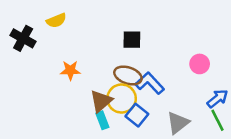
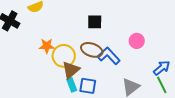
pink circle: (200, 64) -> (137, 41), moved
yellow circle: (122, 99) -> (64, 56), moved
blue square: (137, 115) -> (88, 86), moved, turned -30

